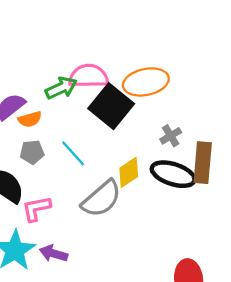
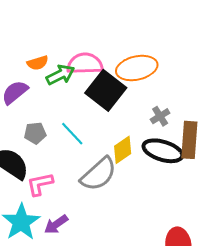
orange semicircle: (30, 119) -> (38, 63), moved
purple arrow: (54, 253) -> (56, 224), turned -50

